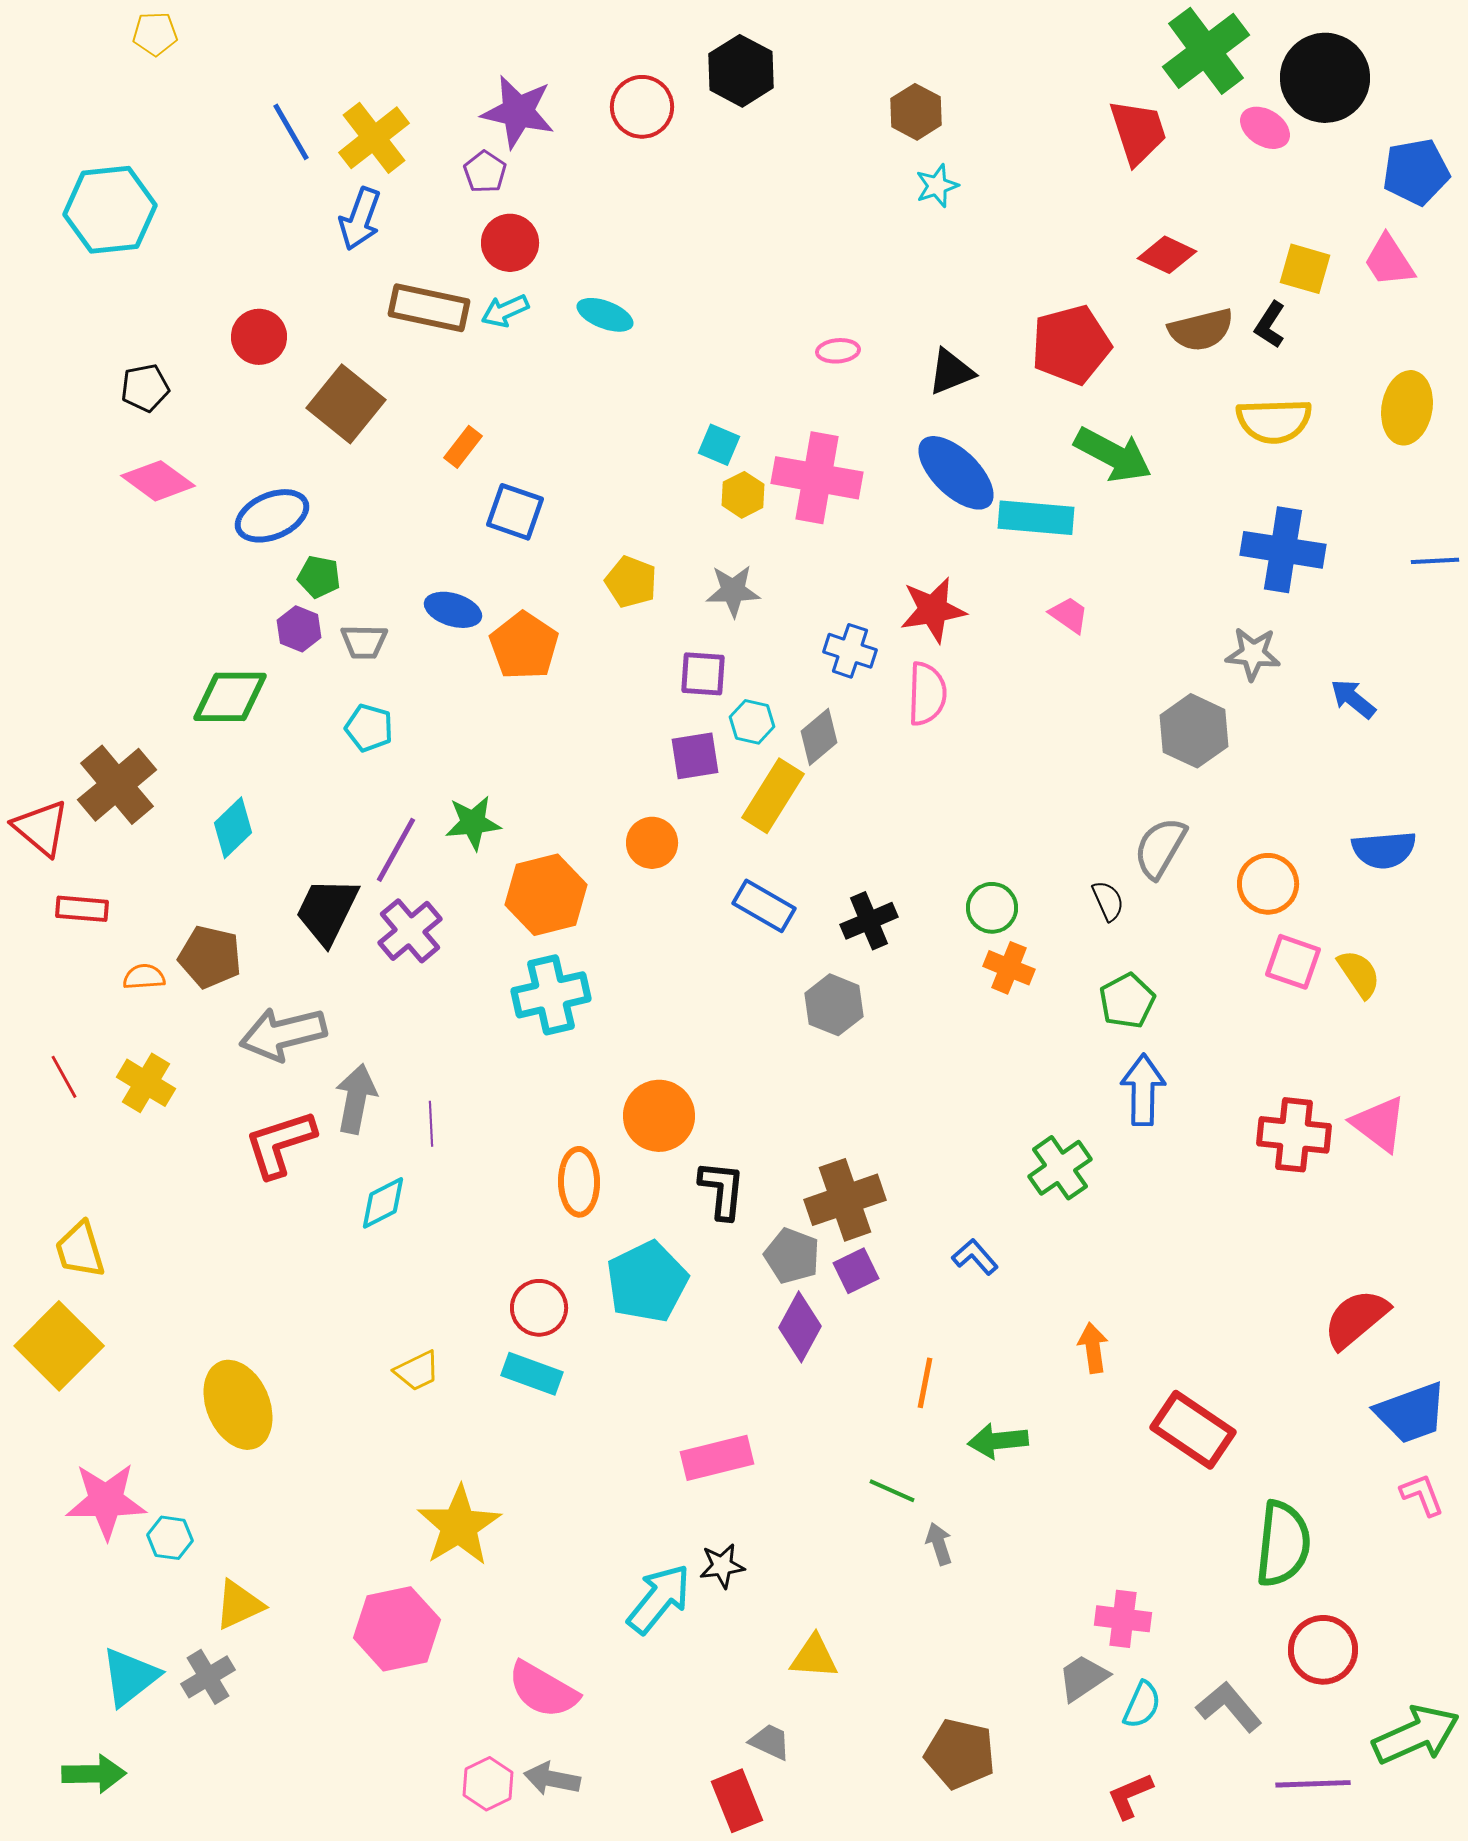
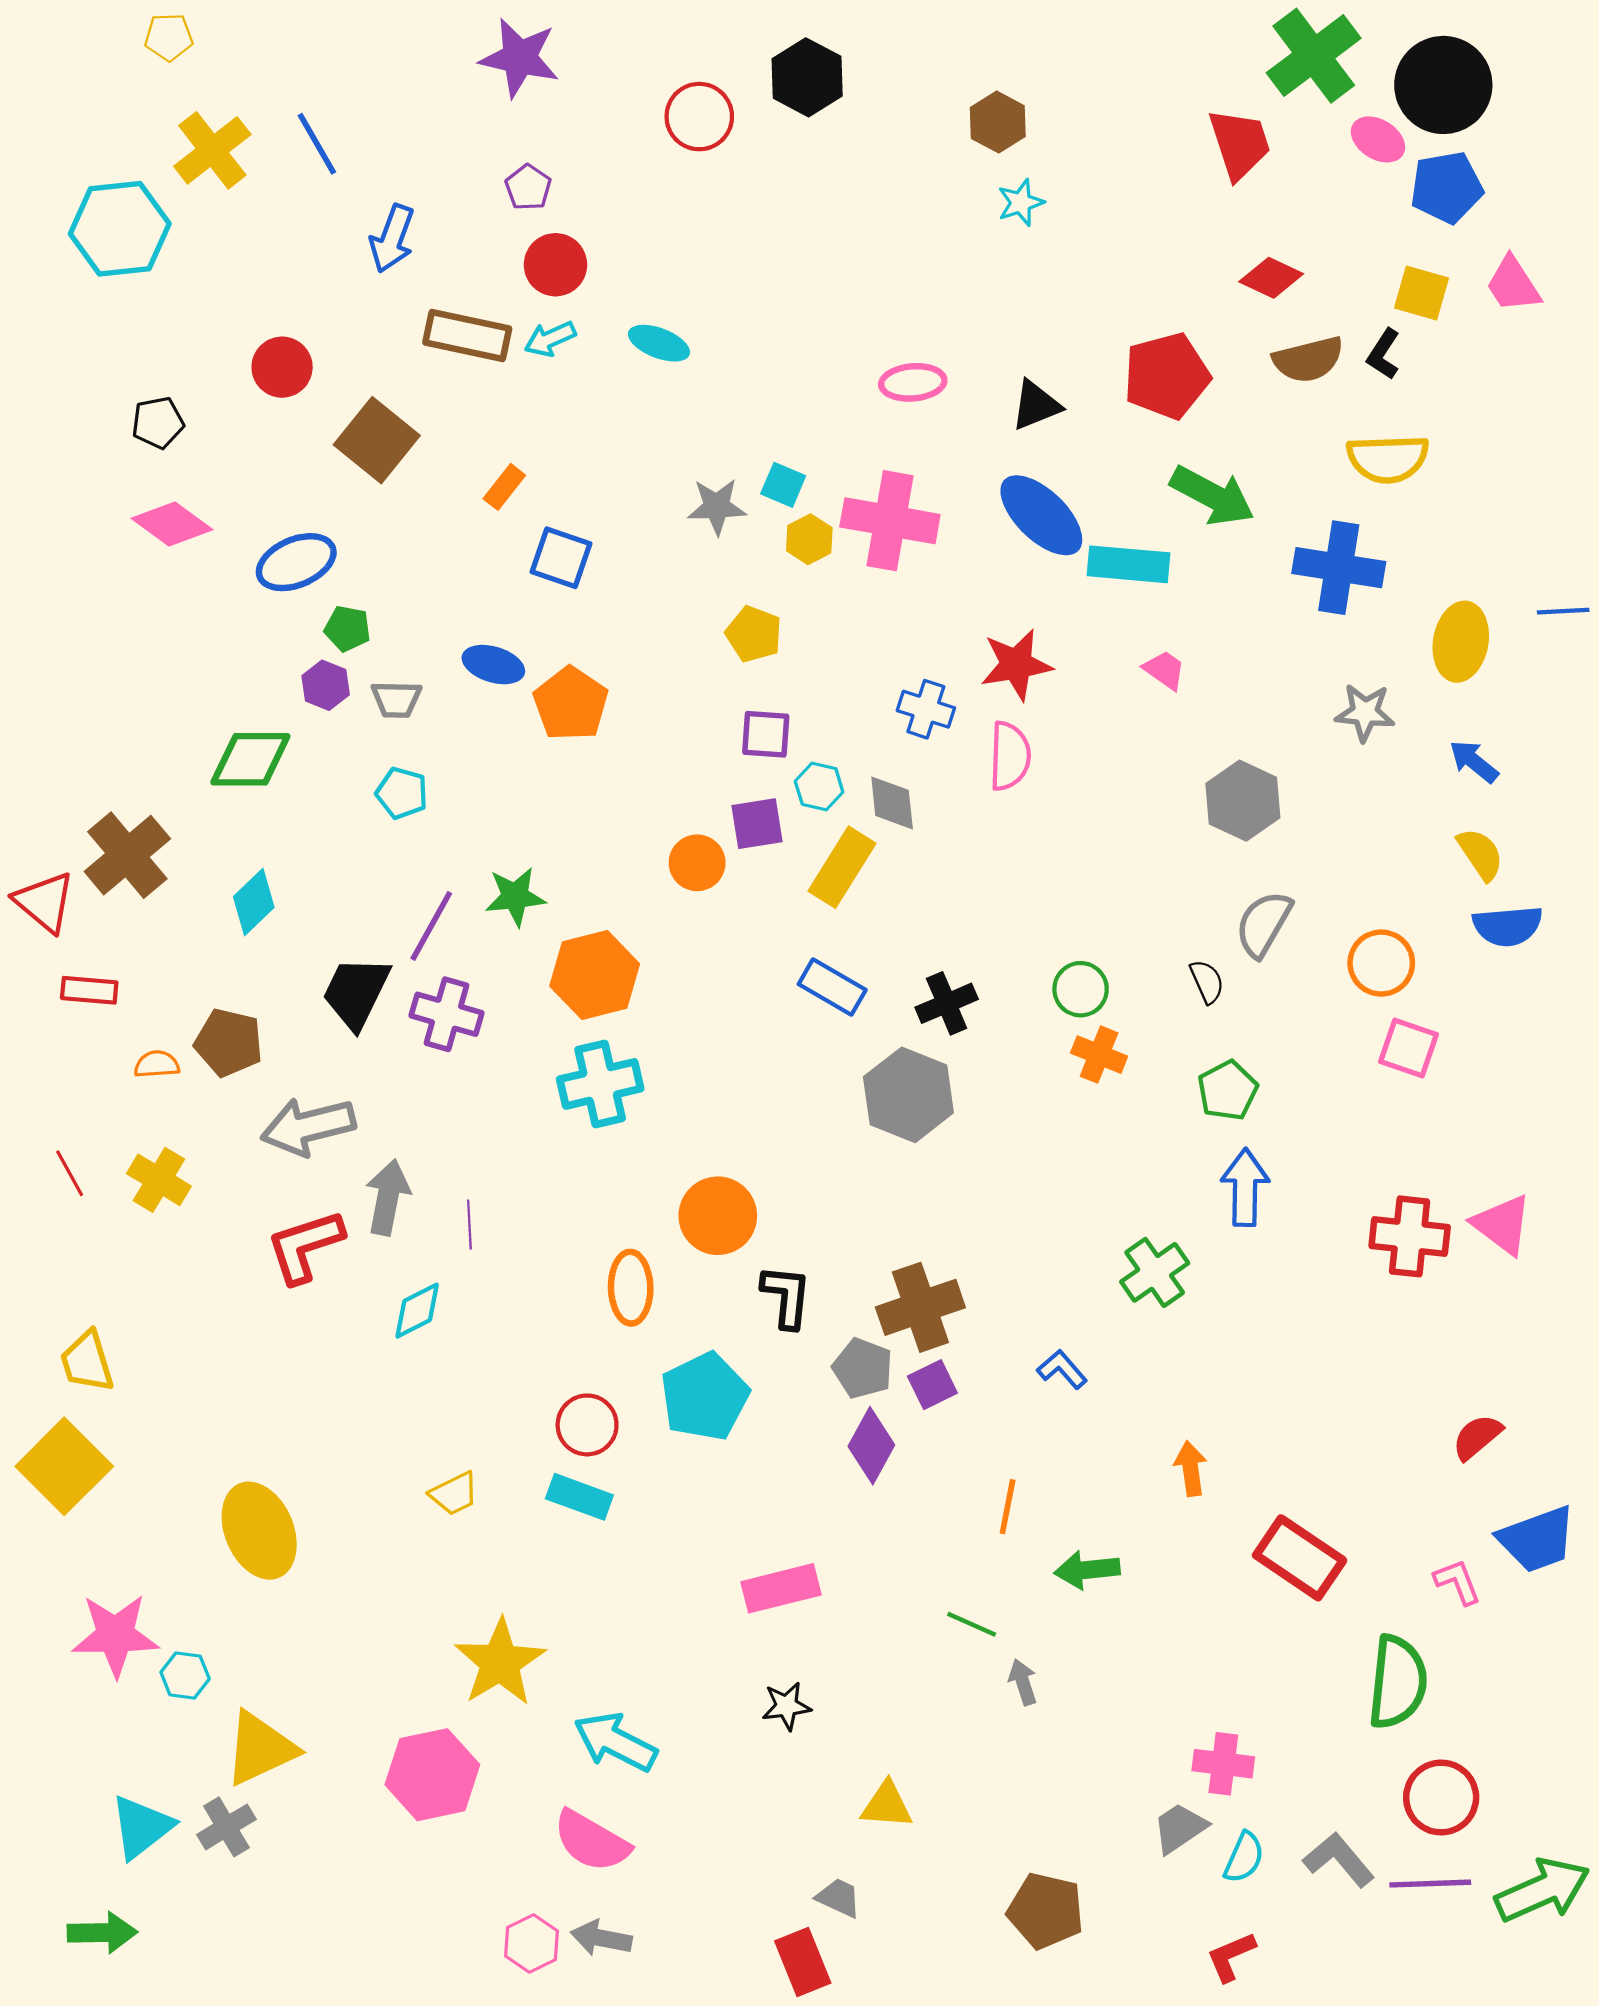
purple star: (518, 112) -> (520, 58), moved
yellow cross: (374, 138) -> (212, 150), moved
blue pentagon: (1416, 172) -> (1447, 187), moved
pink ellipse: (838, 351) -> (913, 382), size x1.4
yellow ellipse: (1407, 408) -> (1461, 642), moved
blue cross: (1283, 550) -> (1339, 568), moved
yellow pentagon: (631, 582) -> (754, 634), moved
gray star: (733, 591) -> (717, 507), moved
gray hexagon: (1194, 731) -> (1243, 801), moved
gray diamond: (819, 737) -> (892, 803), turned -56
orange circle: (652, 843) -> (697, 863), moved
purple cross: (410, 931) -> (447, 1014), turned -34
yellow semicircle: (1359, 974) -> (1480, 854), moved
gray hexagon: (834, 1005) -> (908, 1095), size x1.4
red semicircle: (1356, 1319) -> (1477, 1437), size x0.7
pink L-shape: (1422, 1495) -> (1457, 1582), moved
cyan arrow: (659, 1599) -> (615, 1742), moved, turned -102
yellow triangle: (239, 1605) -> (260, 1748), size x1.4
purple line: (1313, 1784) -> (1430, 1884), moved

